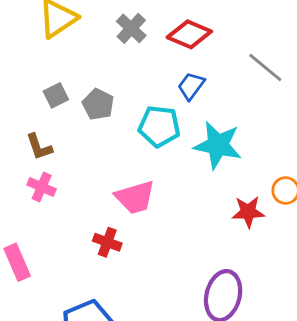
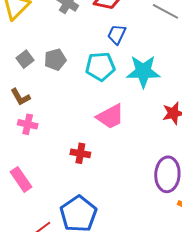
gray pentagon: (98, 104) -> (55, 60), turned -30
pink trapezoid: (135, 197) -> (110, 117), moved

